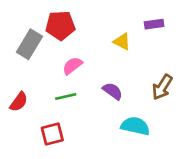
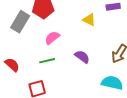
red semicircle: (19, 102) -> (12, 65), turned -84
cyan semicircle: (135, 126) -> (112, 83), moved

